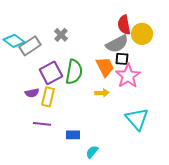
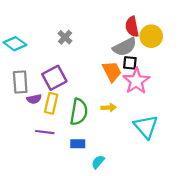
gray rectangle: (30, 46) -> (20, 82), moved, turned -60
green semicircle: (74, 72) -> (79, 112), moved
yellow arrow: (102, 93) -> (109, 108), moved

